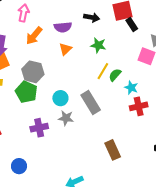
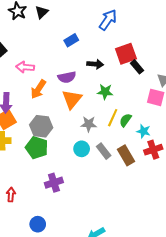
pink arrow: (24, 13) -> (25, 67), turned -90
orange triangle: (65, 49) -> (72, 99), size x1.5
cyan circle: (60, 98) -> (82, 149), moved
gray rectangle: (91, 102) -> (104, 151), size x0.7
gray star: (66, 118) -> (89, 124), moved
brown rectangle: (113, 150) -> (126, 155), moved

